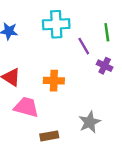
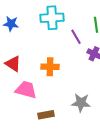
gray star: (90, 122) -> (81, 103), turned 30

